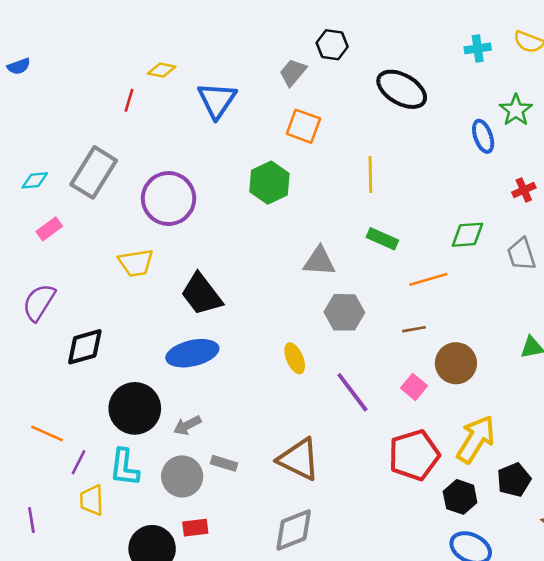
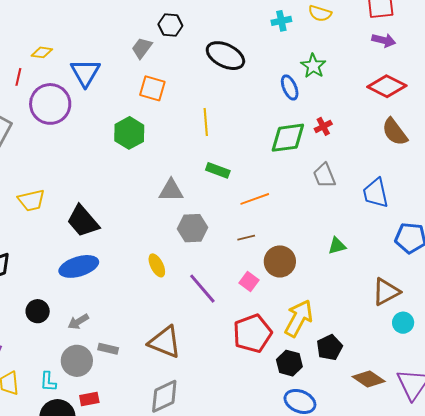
purple circle: (169, 199) -> (50, 104), moved
green diamond: (468, 235) -> (288, 138), moved, size x1.4
black circle: (135, 408) -> (38, 311), size x0.6
cyan L-shape: (124, 467) -> (48, 382), moved, size x0.7

